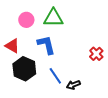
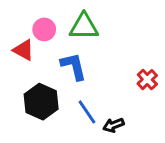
red triangle: (12, 46) -> (24, 50), moved

